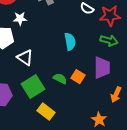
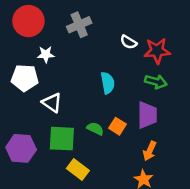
green square: (33, 87) -> (62, 139), turned 35
orange arrow: (116, 95) -> (150, 151), moved

